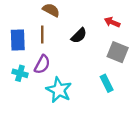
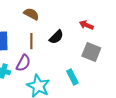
brown line: (42, 34) -> (31, 41), moved
cyan rectangle: (107, 83) -> (72, 77), moved

